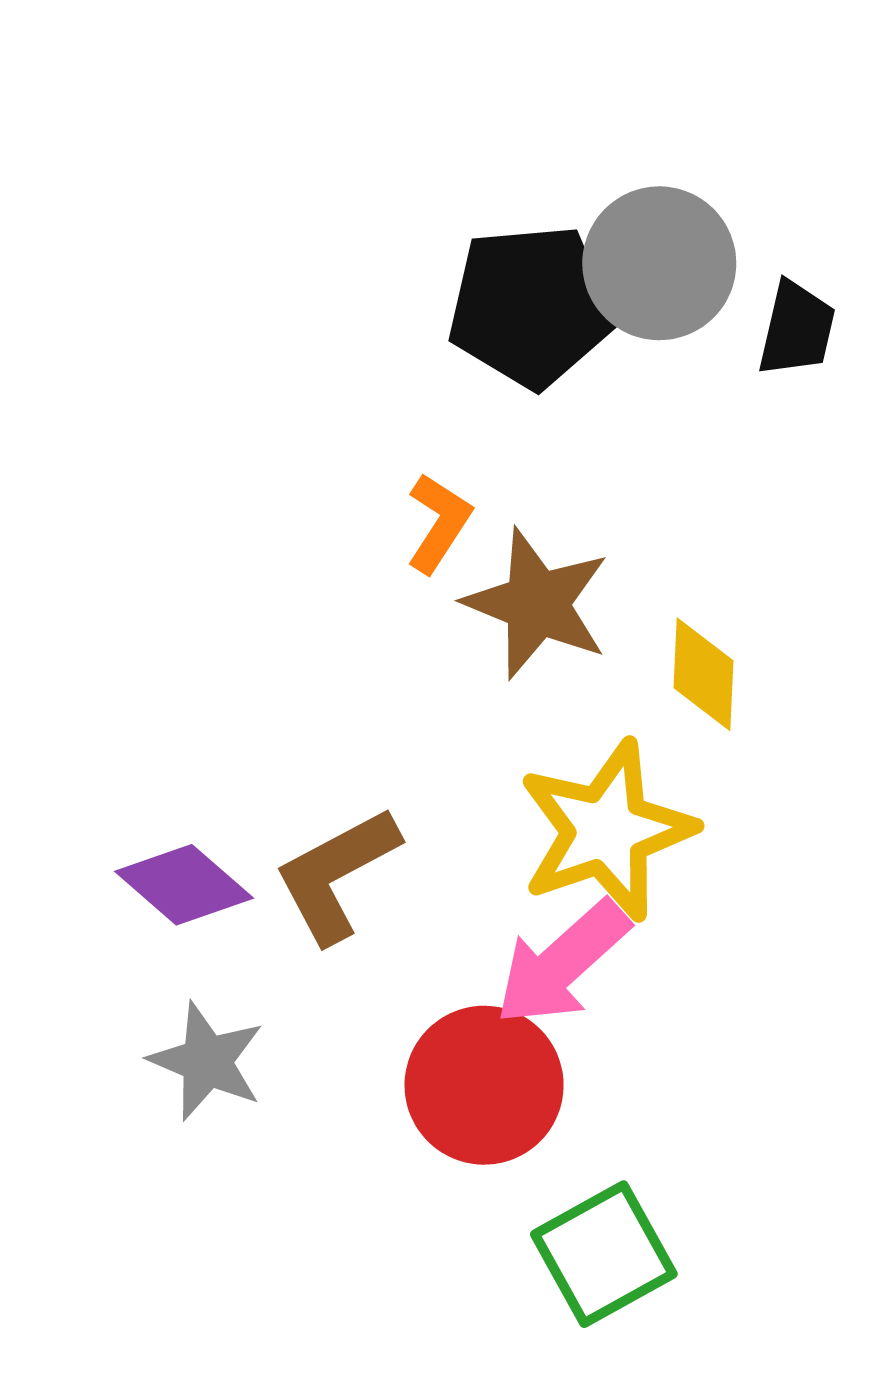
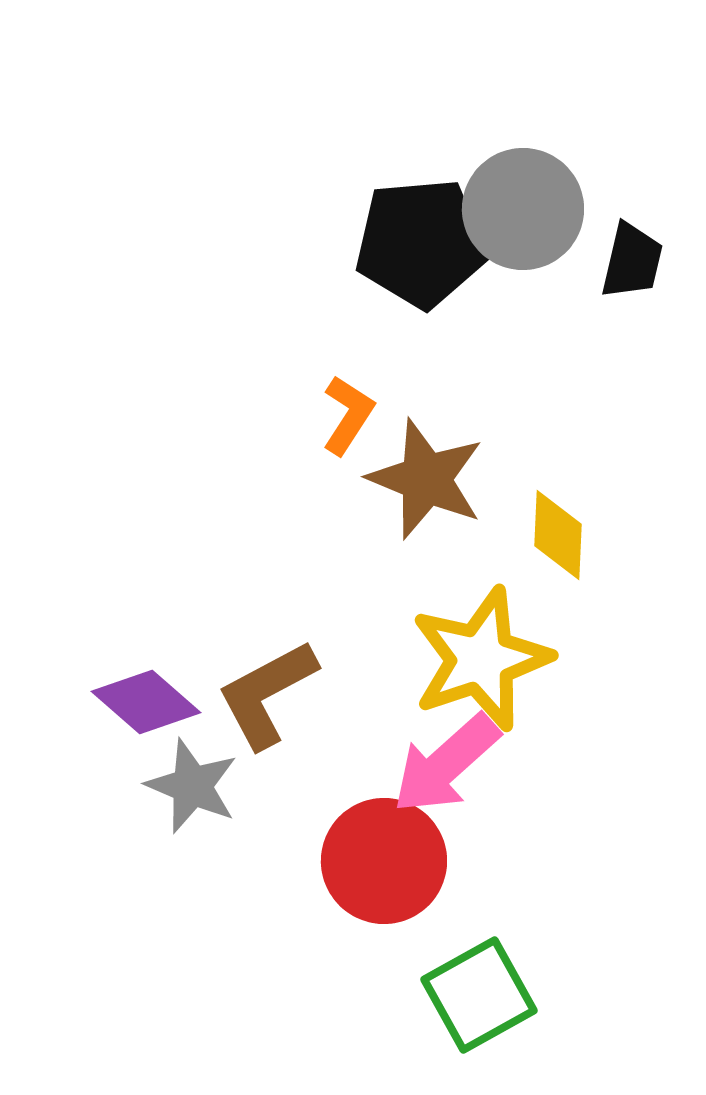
gray star: (207, 1061) -> (192, 786), moved

